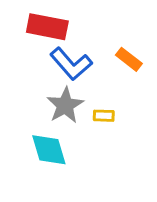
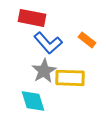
yellow rectangle: (104, 116) -> (70, 78), size x2.0

